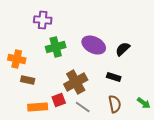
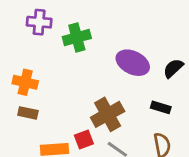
purple cross: (43, 20) -> (39, 22), moved
green cross: (56, 47) -> (77, 38), moved
brown rectangle: (28, 80) -> (28, 113), moved

